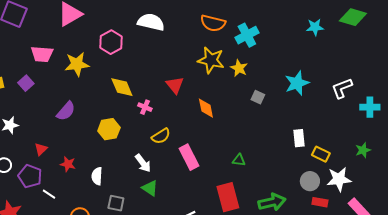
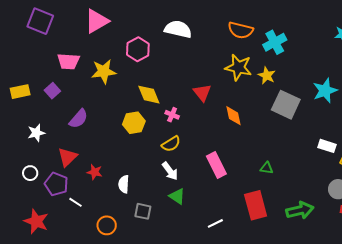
gray square: (258, 97) -> (286, 105), size x2.0
purple semicircle: (66, 111) -> (78, 119), moved
yellow hexagon: (109, 129) -> (134, 123), moved
yellow semicircle: (161, 136) -> (171, 144), moved
white rectangle: (299, 138) -> (327, 146), turned -66
red triangle: (41, 149) -> (67, 157), size x1.5

